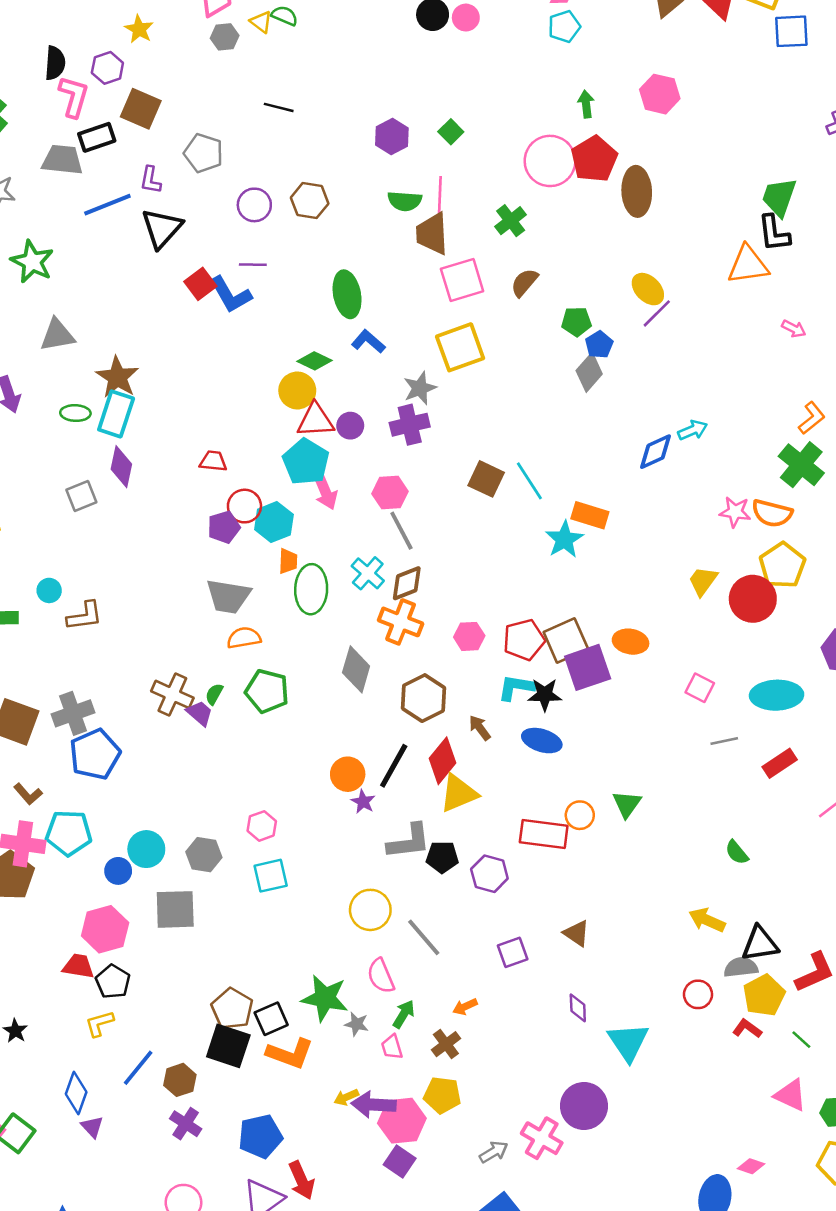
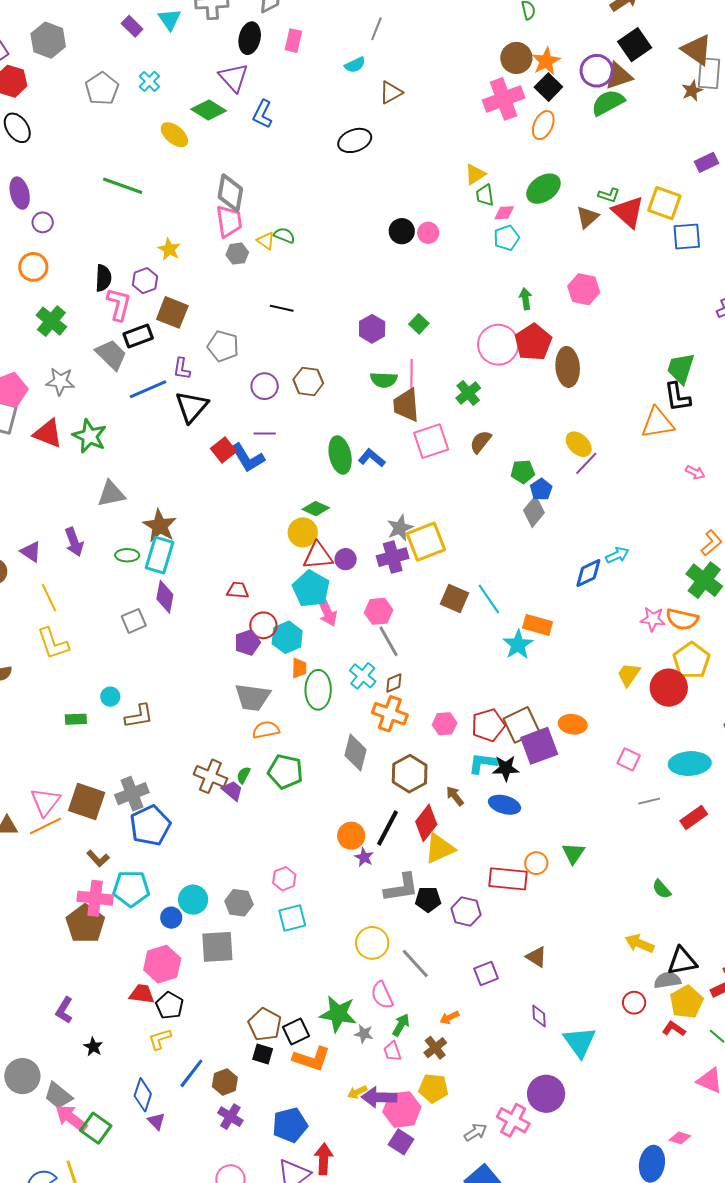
gray trapezoid: (62, 160) -> (111, 355), turned 40
blue L-shape: (368, 341) -> (372, 458), moved
yellow square: (460, 347) -> (426, 542), moved
brown diamond: (407, 583) -> (394, 683), size x0.7
black square: (228, 1046) -> (263, 1054), size x0.6
red arrow: (302, 1180) -> (324, 1159), turned -152

